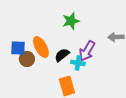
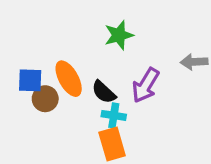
black semicircle: (62, 55) -> (104, 92), turned -98
cyan cross: (78, 63) -> (114, 115), moved

